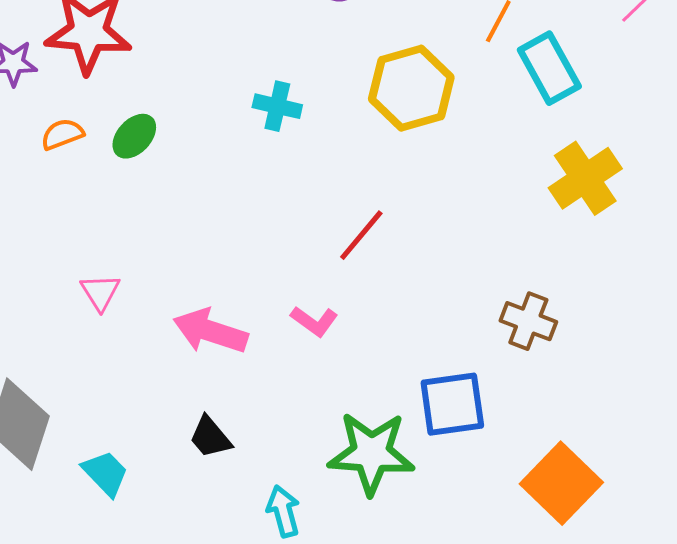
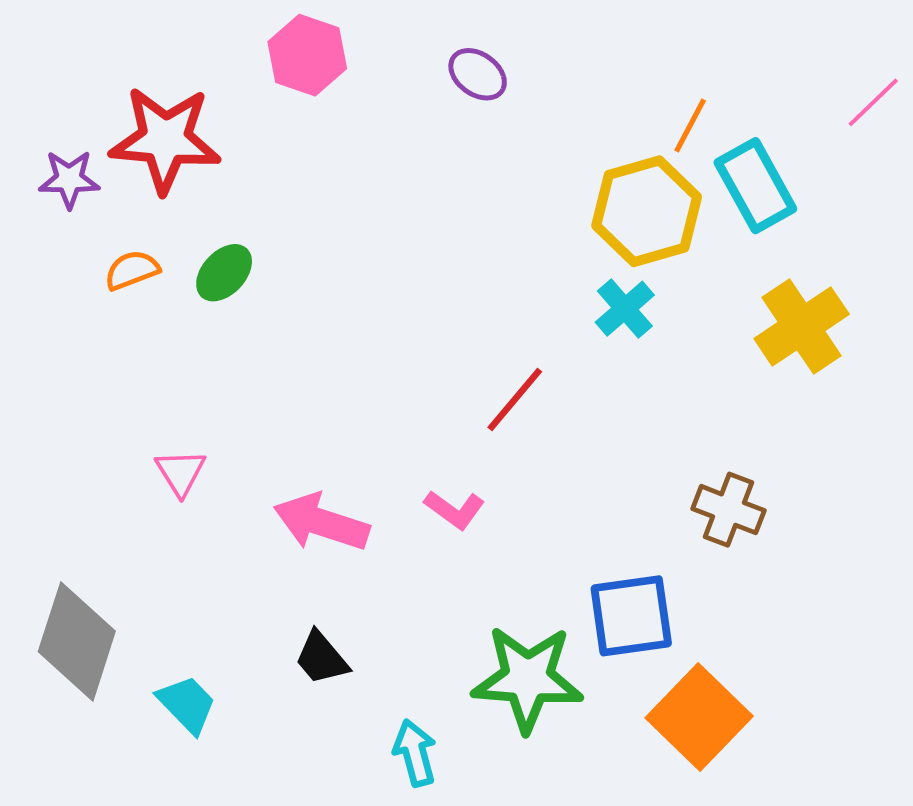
yellow hexagon: (411, 88) -> (647, 211), moved
cyan cross: (277, 106) -> (625, 309), moved, turned 36
orange square: (561, 483) -> (699, 717), moved

